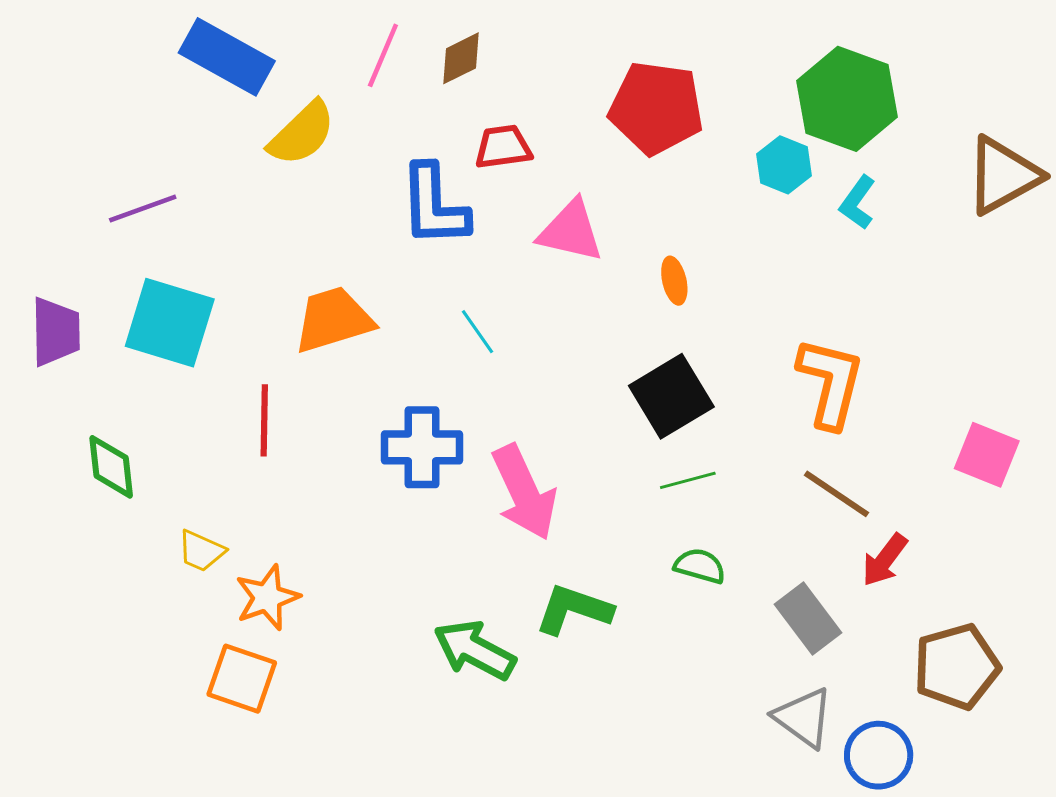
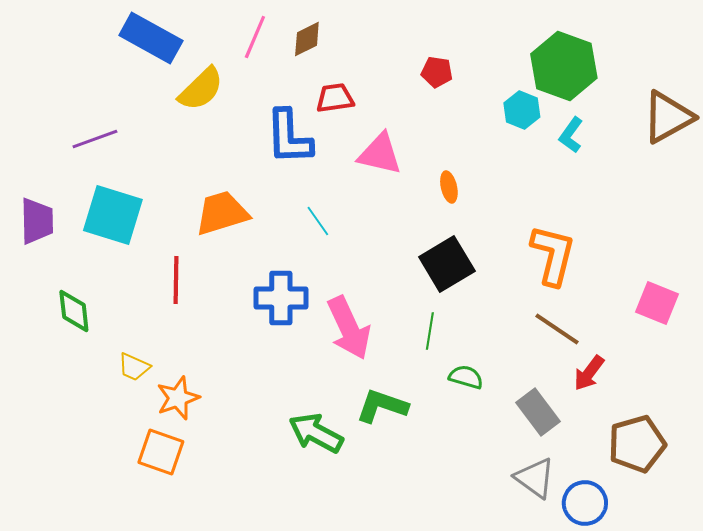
red pentagon: (656, 108) -> (437, 72), size x0.5
green line: (688, 480) -> (430, 331), moved, turned -66

